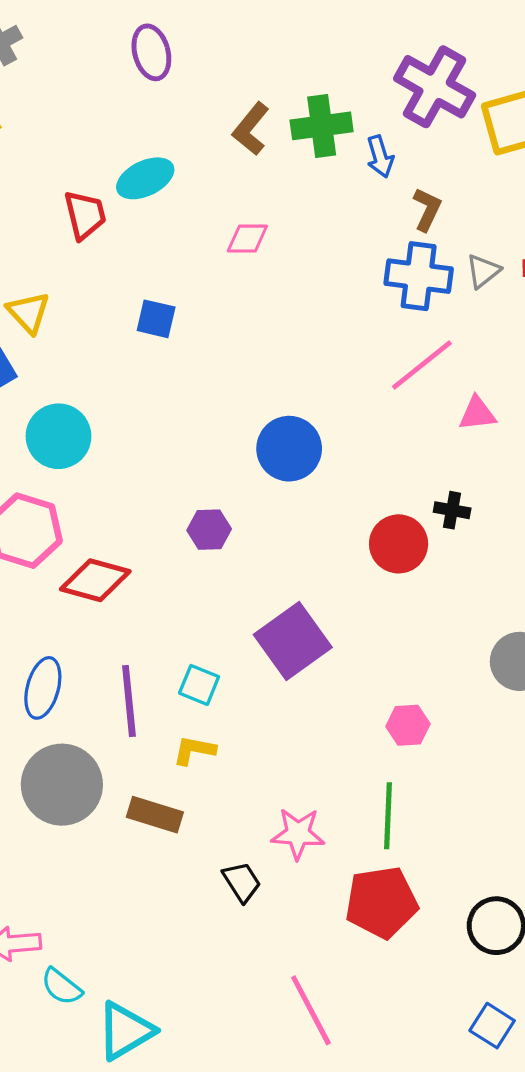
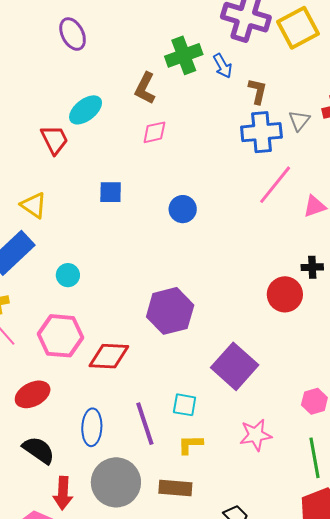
brown L-shape: (251, 129) -> (145, 88), moved
cyan circle: (58, 436) -> (68, 275), size x0.6
blue circle: (289, 449) -> (183, 209), moved, size x0.7
purple hexagon: (209, 530) -> (170, 311), size x1.8
pink star: (298, 834) -> (256, 435), moved

